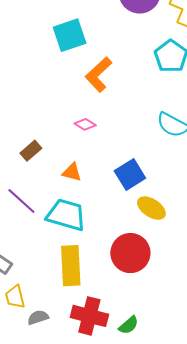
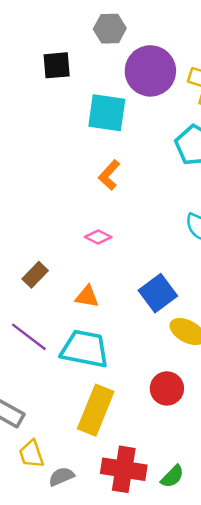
cyan square: (70, 35) -> (107, 113), moved, turned 32
orange L-shape: (99, 75) -> (109, 175), size x0.7
red circle: (130, 253) -> (167, 388), size x0.7
yellow rectangle: (71, 266) -> (96, 410), turned 30

